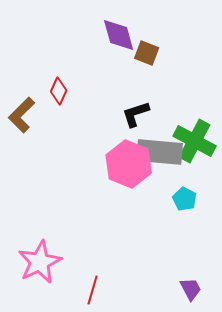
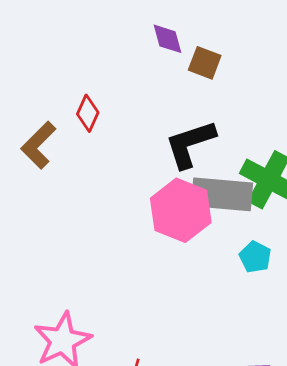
purple diamond: (119, 35) -> (168, 39), size x0.7
black L-shape: (136, 114) -> (190, 144), size x1.4

